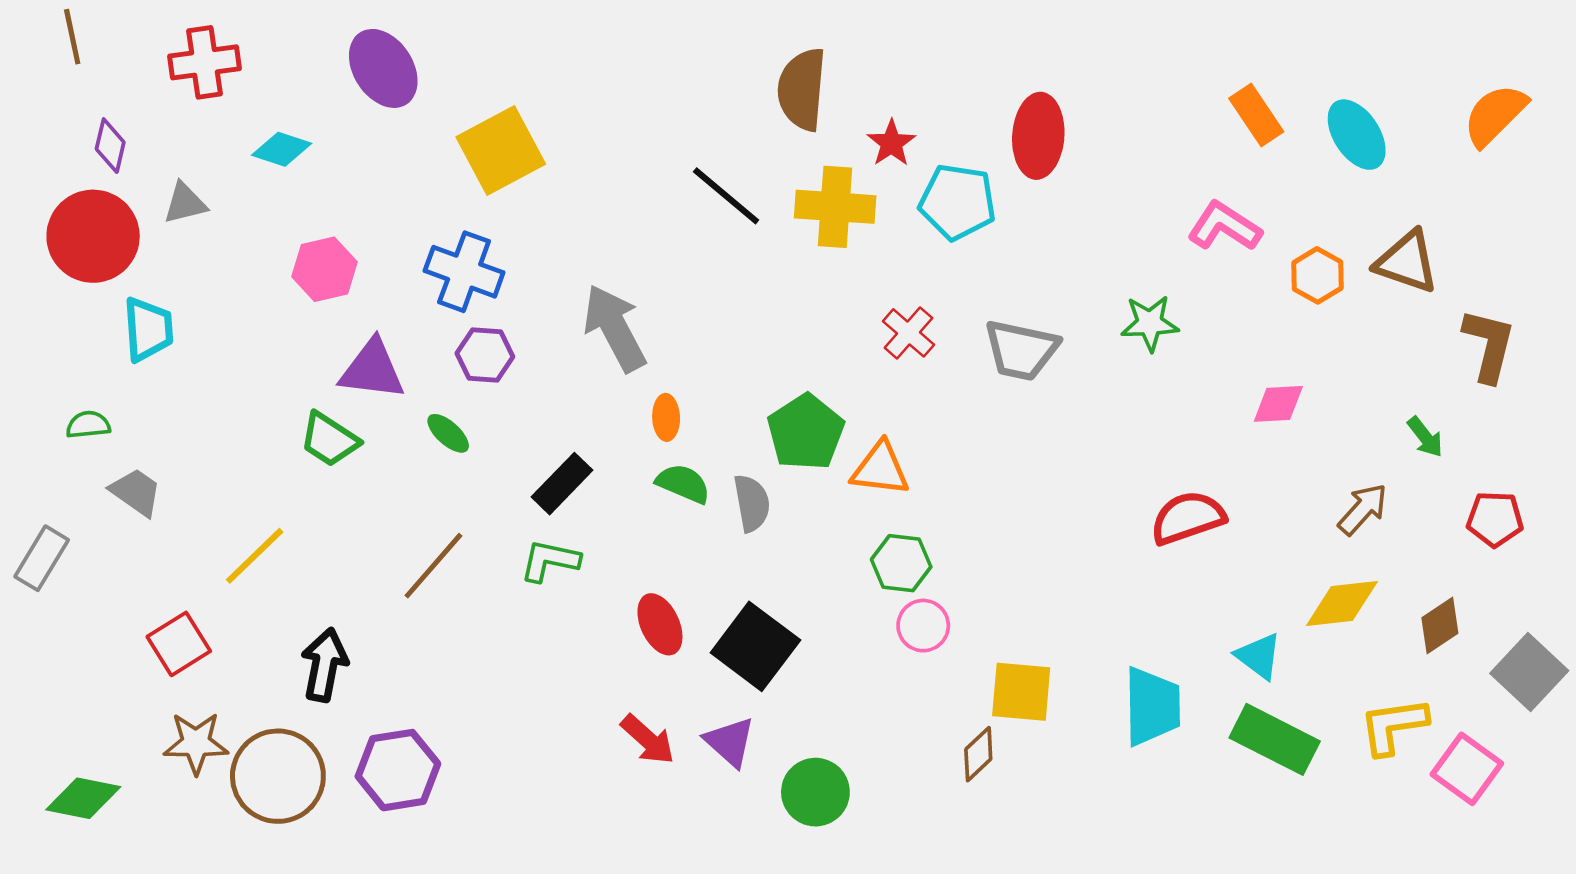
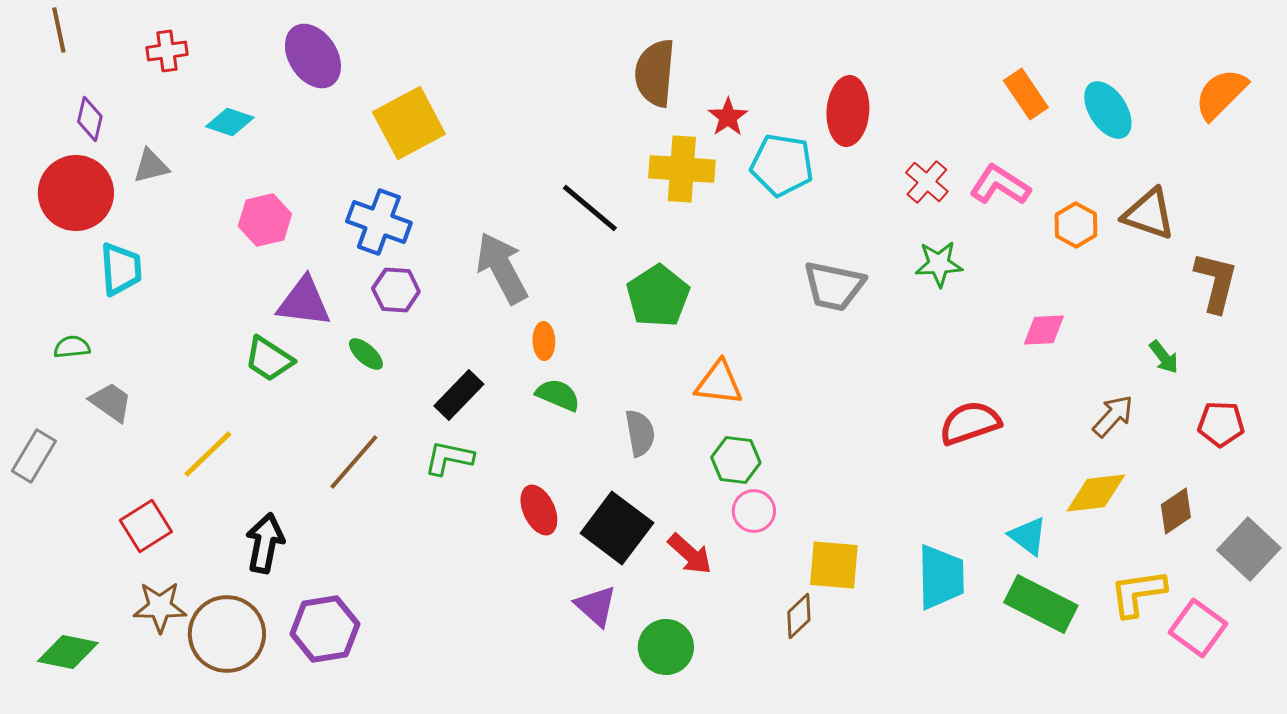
red cross: (204, 62) -> (167, 51), size x0.7
black line: (726, 196) -> (590, 208), moved
red cross: (909, 333) -> (927, 182), moved
green pentagon: (806, 432) -> (658, 296), moved
gray semicircle: (752, 503) -> (640, 433), moved
red arrow: (648, 739) -> (690, 554), moved

